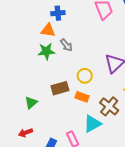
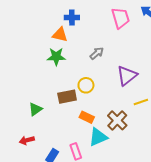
gray arrow: (66, 45) -> (97, 53), moved, turned -96
yellow circle: (85, 76) -> (86, 85), moved
orange rectangle: (82, 97) -> (87, 117), moved

